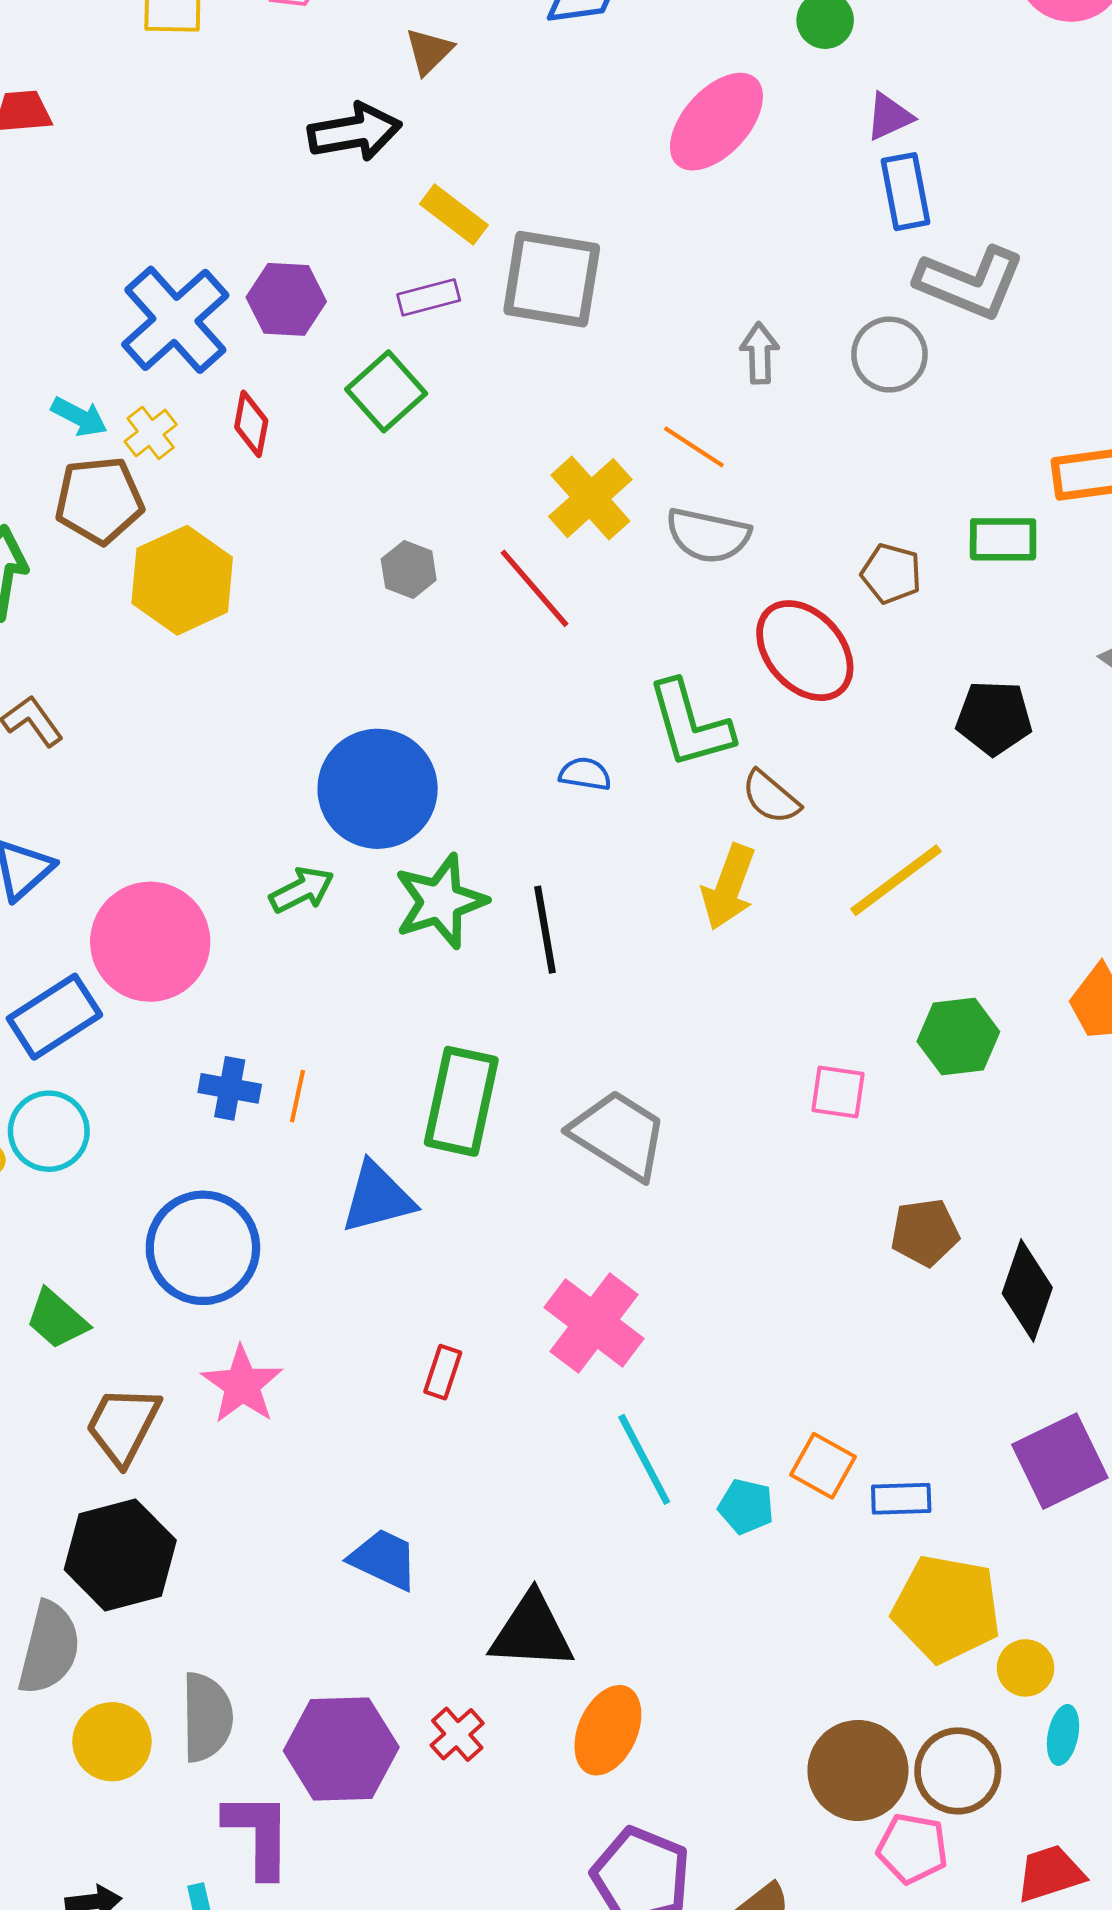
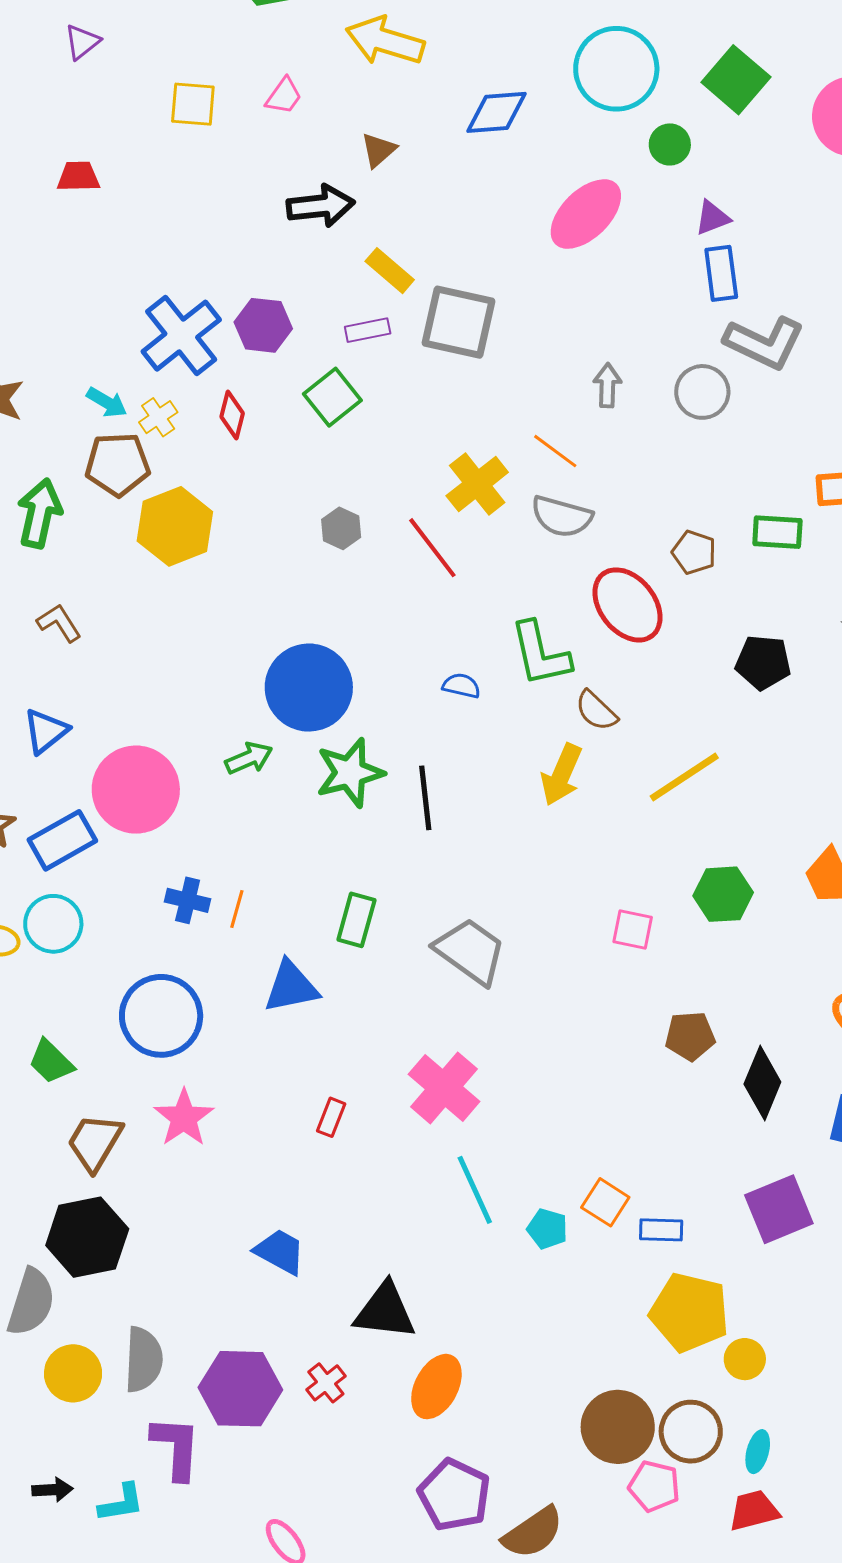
green rectangle: (461, 1101) -> (356, 920), size x0.7
cyan ellipse: (1063, 1735) -> (758, 1452), moved

